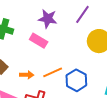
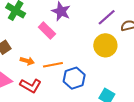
purple line: (82, 14) -> (107, 17), moved

